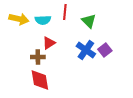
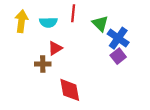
yellow arrow: (19, 19) -> (21, 21), turned -96
blue cross: (86, 50) -> (118, 38), moved
red diamond: (40, 80) -> (70, 90), moved

